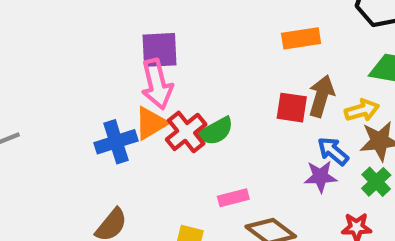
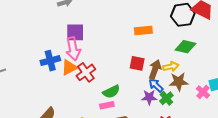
brown arrow: (321, 96) -> (155, 69), moved
green semicircle: (216, 131) -> (111, 92), moved
blue cross: (116, 142) -> (50, 61), moved
green cross: (376, 182) -> (166, 98), moved

